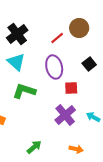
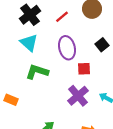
red line: (57, 38) -> (62, 17), moved

